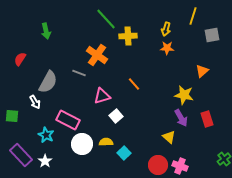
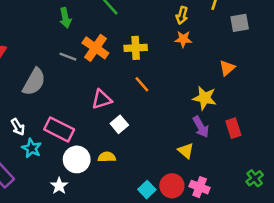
green arrow: (46, 31) -> (65, 18), moved
yellow cross: (128, 36) -> (136, 48), moved
gray line: (79, 73) -> (68, 57), moved
white arrow: (35, 102) -> (18, 127), moved
cyan square: (124, 153) -> (147, 190), moved
white star: (45, 161) -> (59, 186), moved

